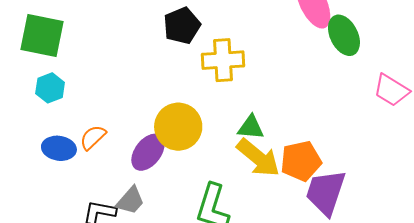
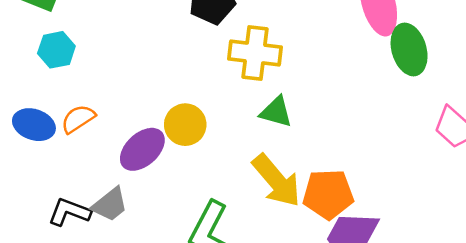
cyan hexagon: (50, 88) -> (56, 50), moved
yellow circle: (178, 127) -> (185, 125), size x0.7
green triangle: (251, 127) -> (276, 112), moved

